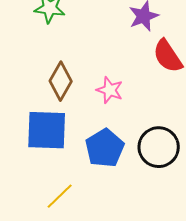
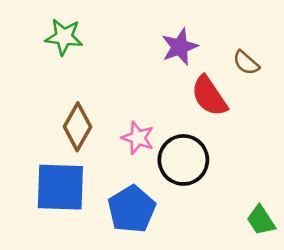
black circle: (159, 147) -> (183, 160), moved

